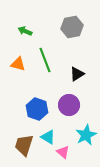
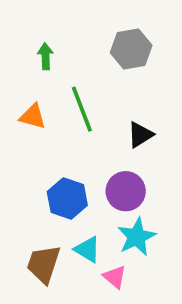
green arrow: (25, 31) -> (45, 56), turned 64
cyan star: (86, 135) -> (137, 237), moved

